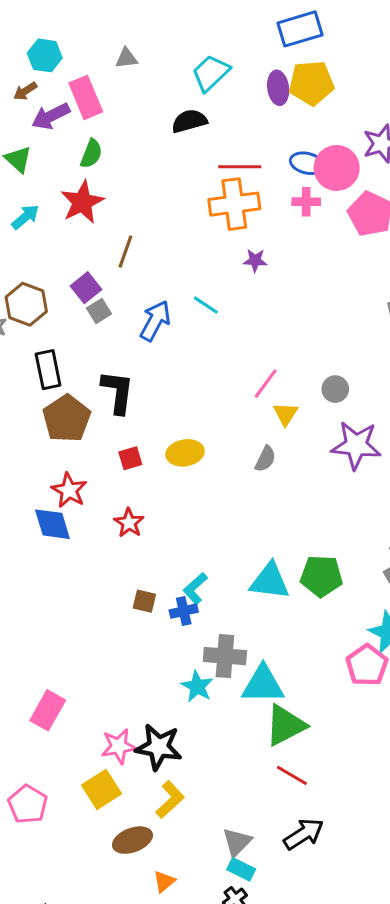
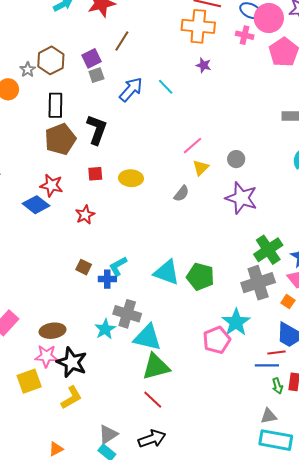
red star: (69, 490) -> (51, 185), turned -30
blue diamond: (52, 524) -> (36, 205), turned -48
brown ellipse: (132, 840) -> (53, 331), moved

